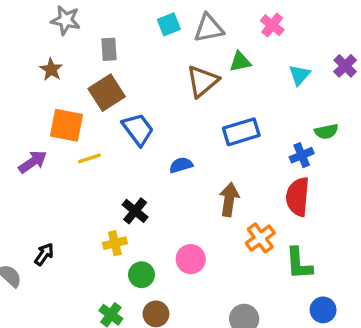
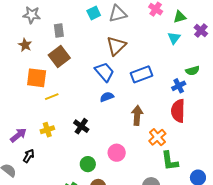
green triangle: (240, 62) -> (180, 17), moved
blue trapezoid: (138, 129) -> (104, 72), moved
purple arrow: (33, 162) -> (18, 135), moved
yellow cross: (115, 243) -> (47, 130), moved
green L-shape: (299, 263) -> (170, 161), moved

